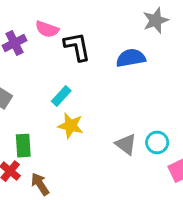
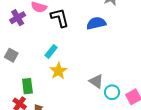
yellow star: (71, 126) -> (58, 71), turned 30
cyan circle: (157, 142) -> (112, 92), moved

